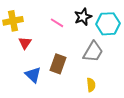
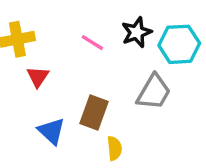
yellow semicircle: (91, 85) -> (114, 148), moved

